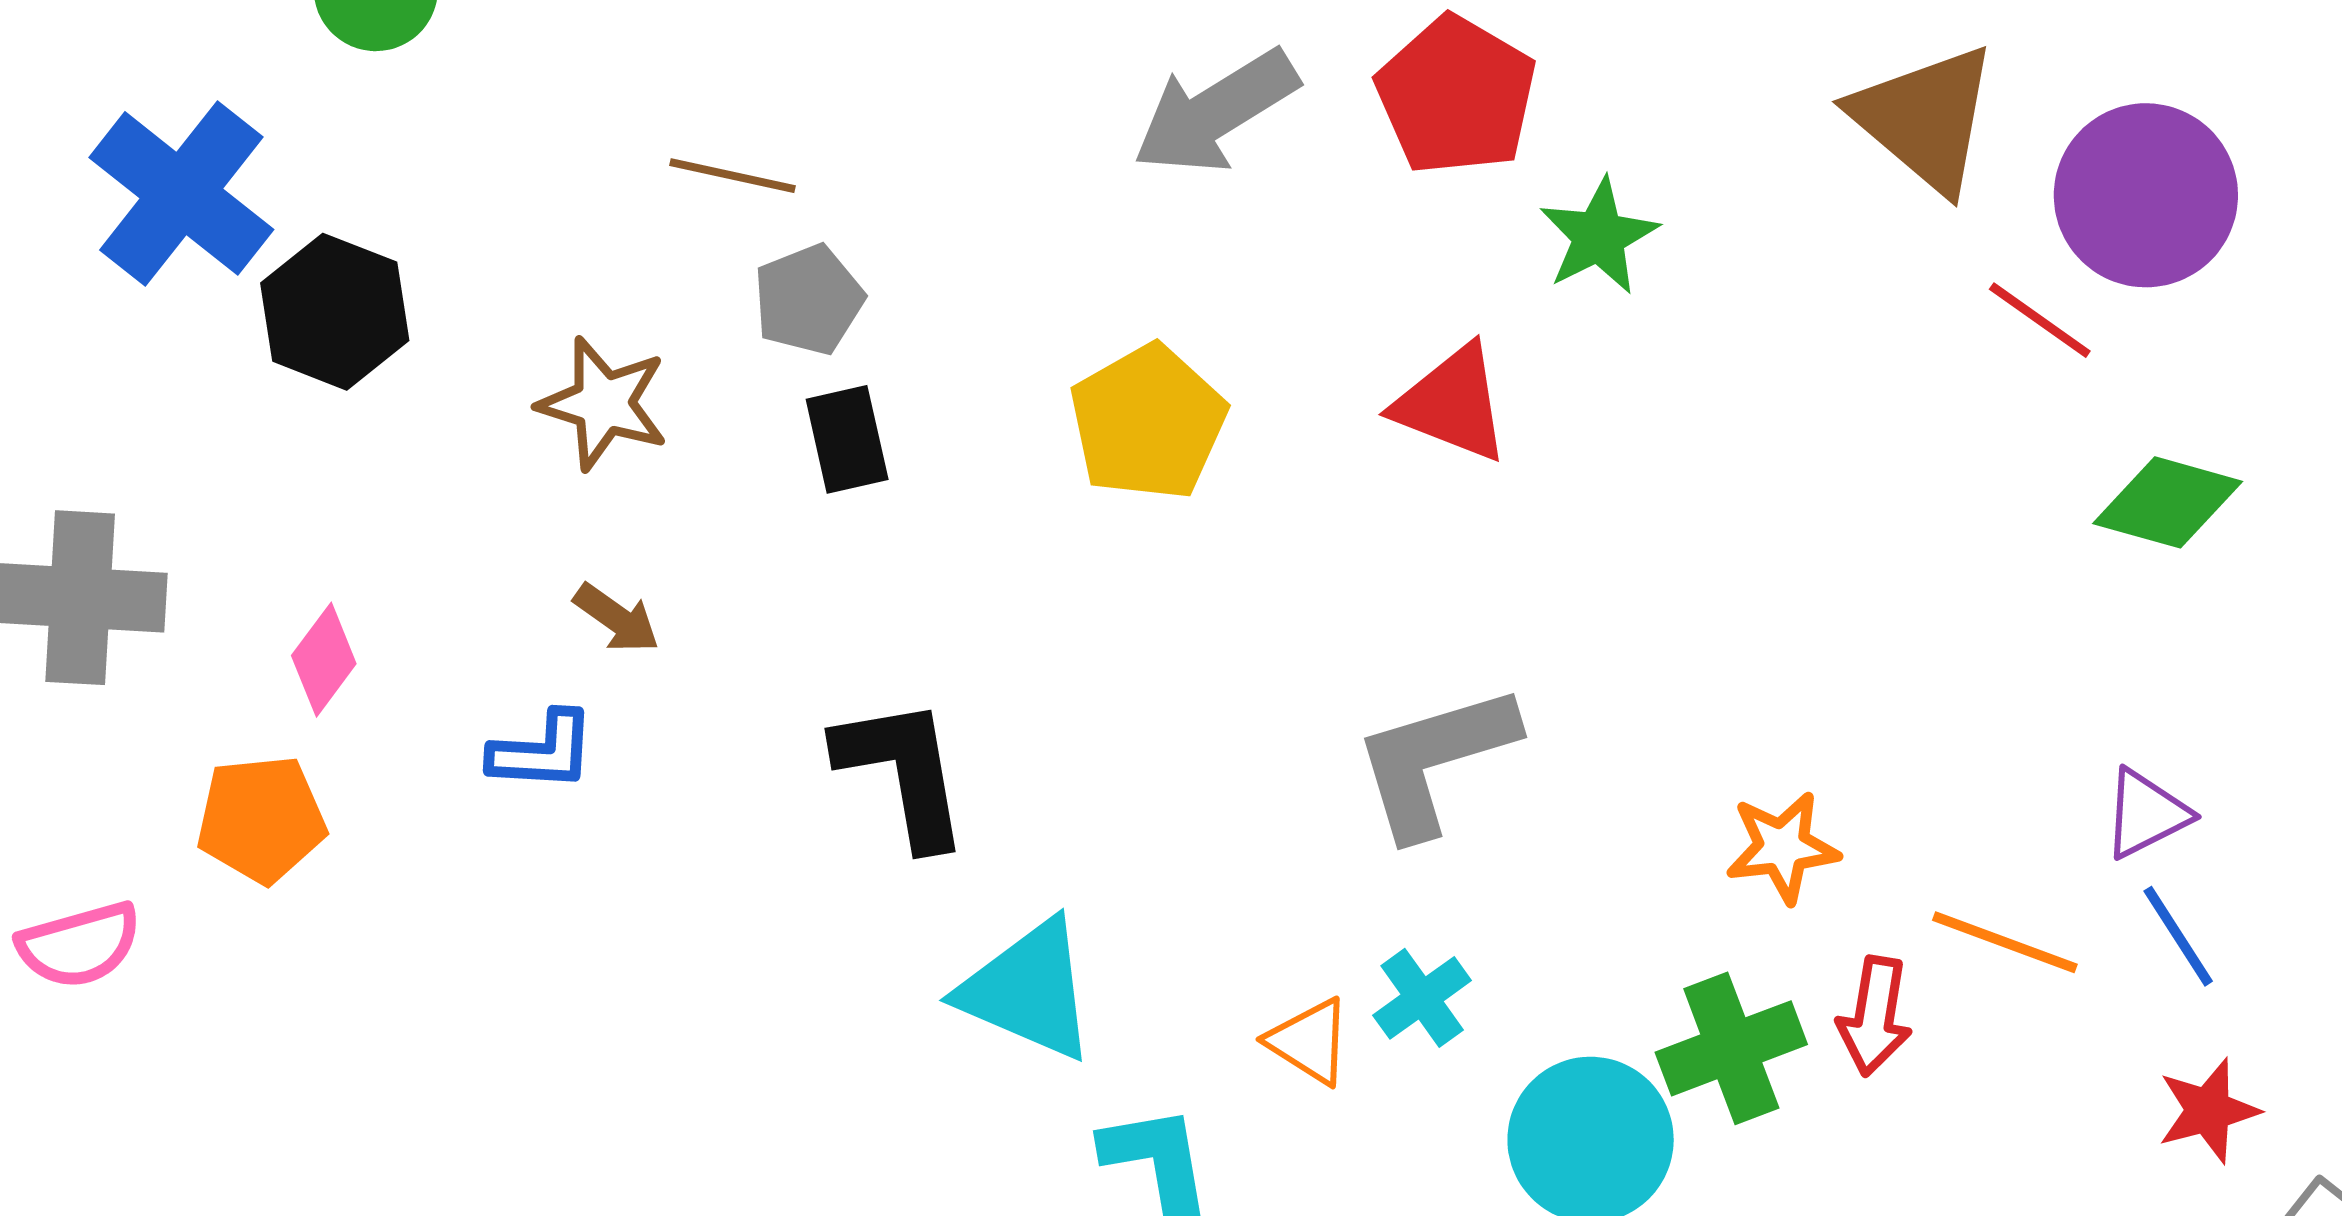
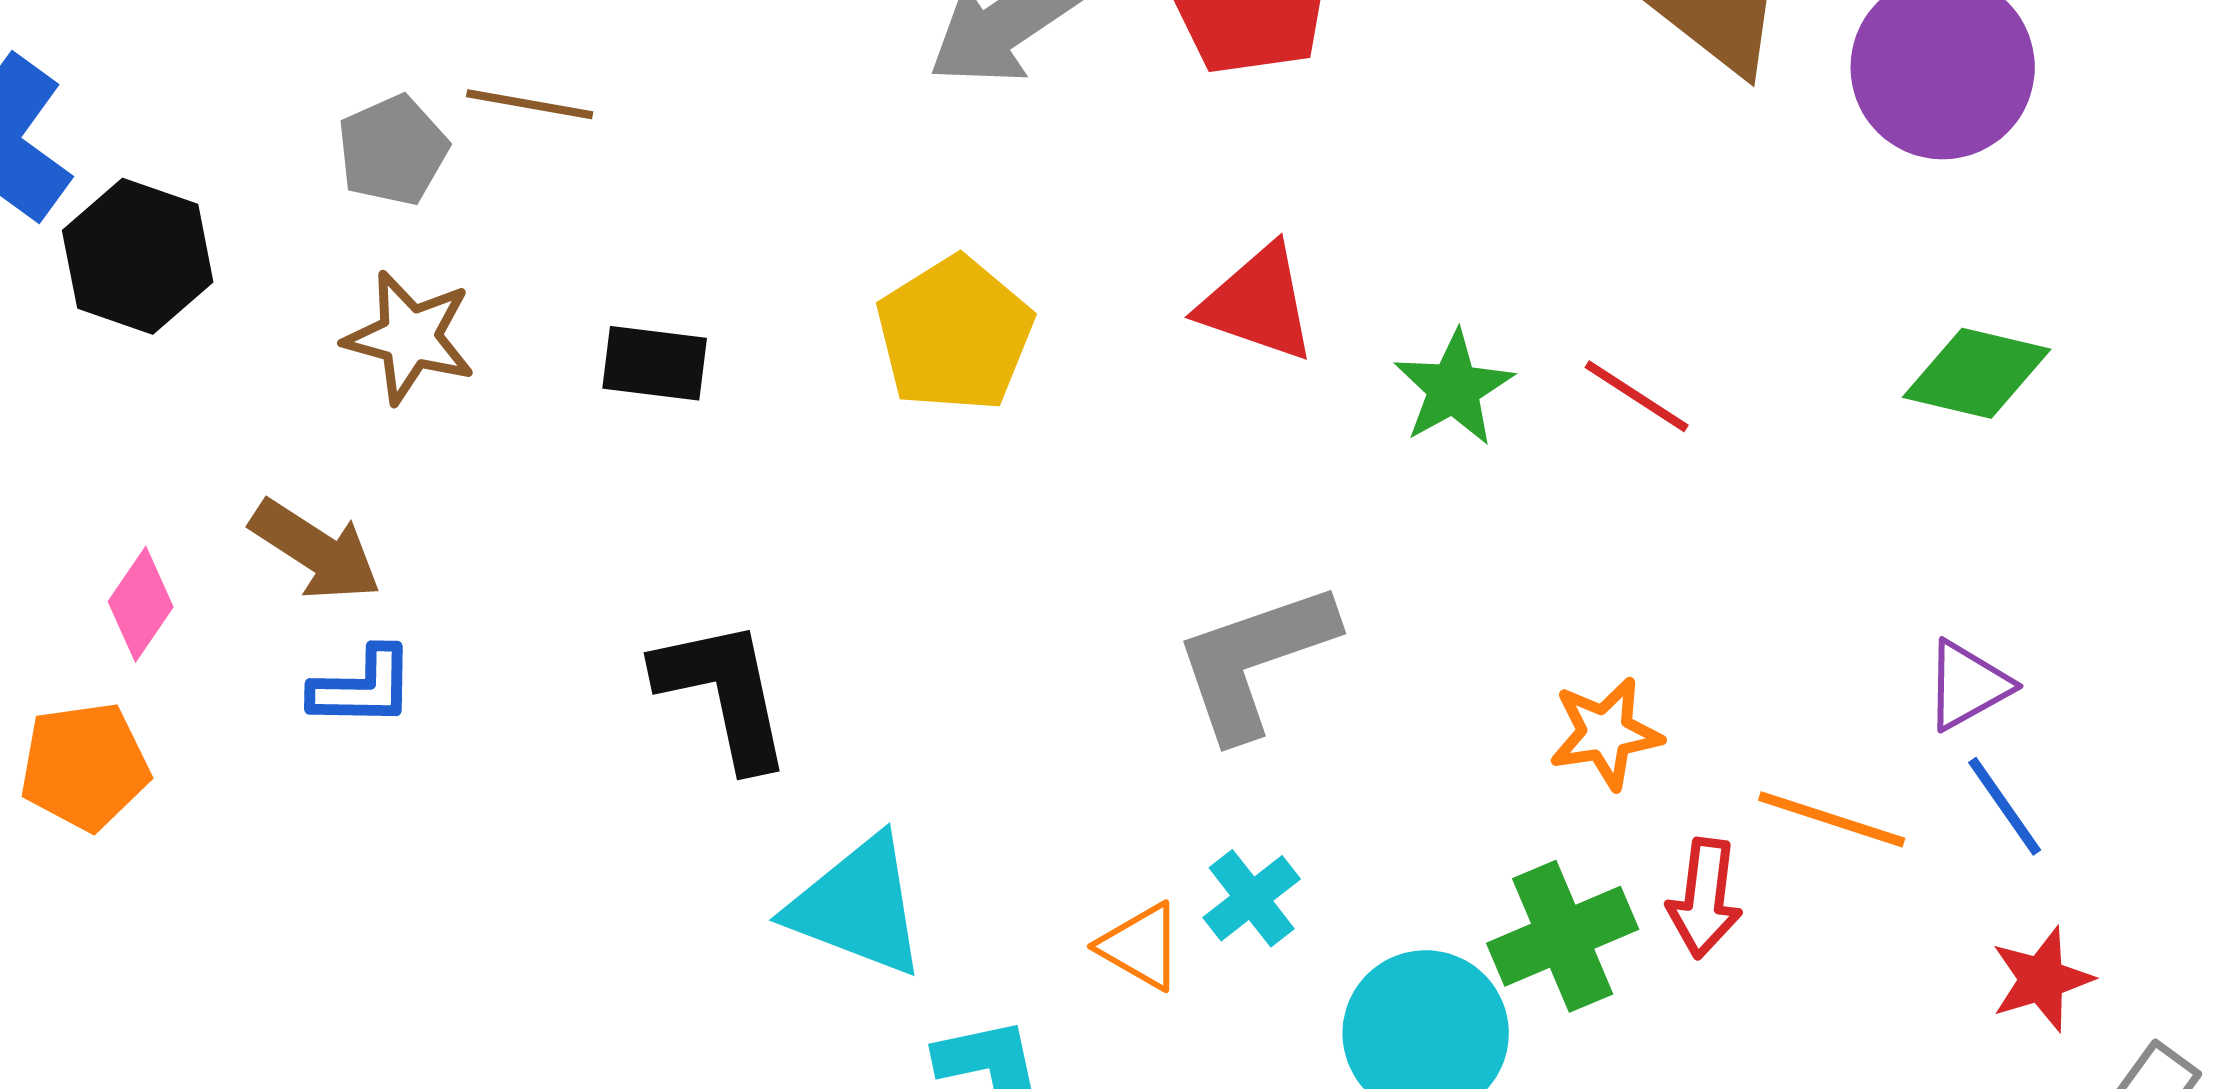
green star: (1599, 236) -> (1454, 388), moved
gray pentagon: (809, 300) -> (393, 150), moved
red line: (2040, 320) -> (1637, 396), moved
black rectangle: (847, 439) -> (655, 363), turned -68
brown arrow: (617, 618) -> (316, 550), moved, size x1.5

